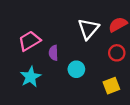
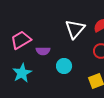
purple semicircle: (53, 53) -> (43, 51), turned -88

